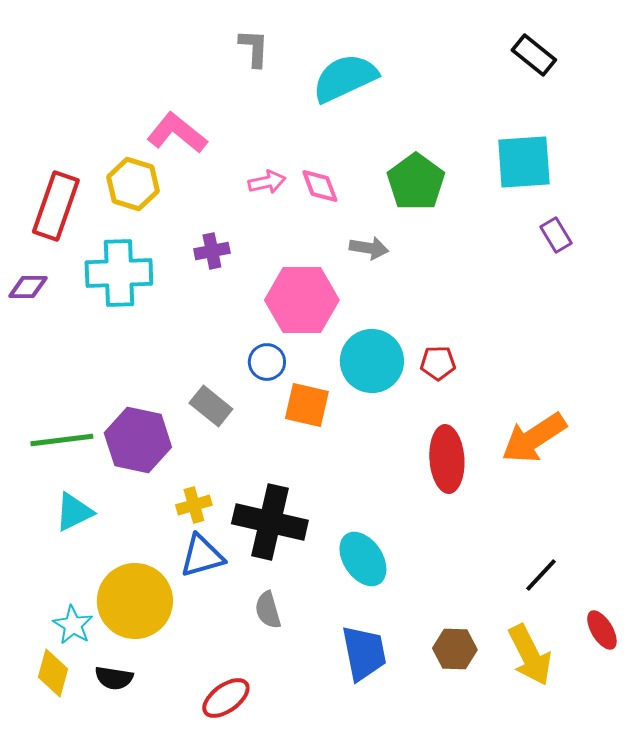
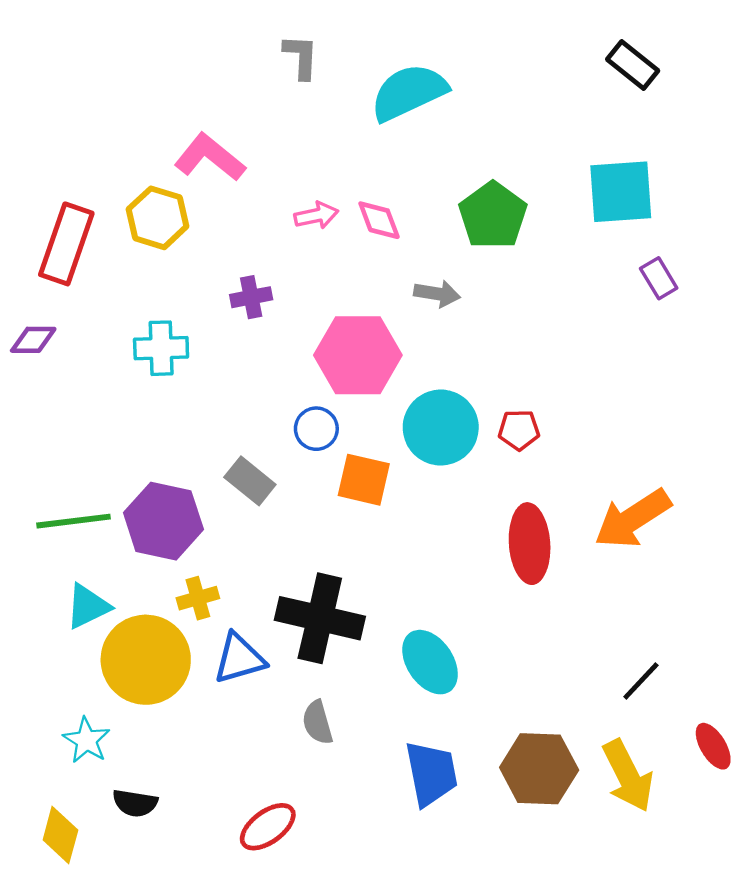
cyan cross: (119, 273) -> (161, 348), moved, size x0.7
yellow cross: (194, 505) -> (198, 598), moved
yellow circle: (135, 601) -> (146, 660), moved
brown hexagon: (455, 649) -> (539, 769), size x1.5
yellow diamond: (53, 673) -> (60, 835), moved

